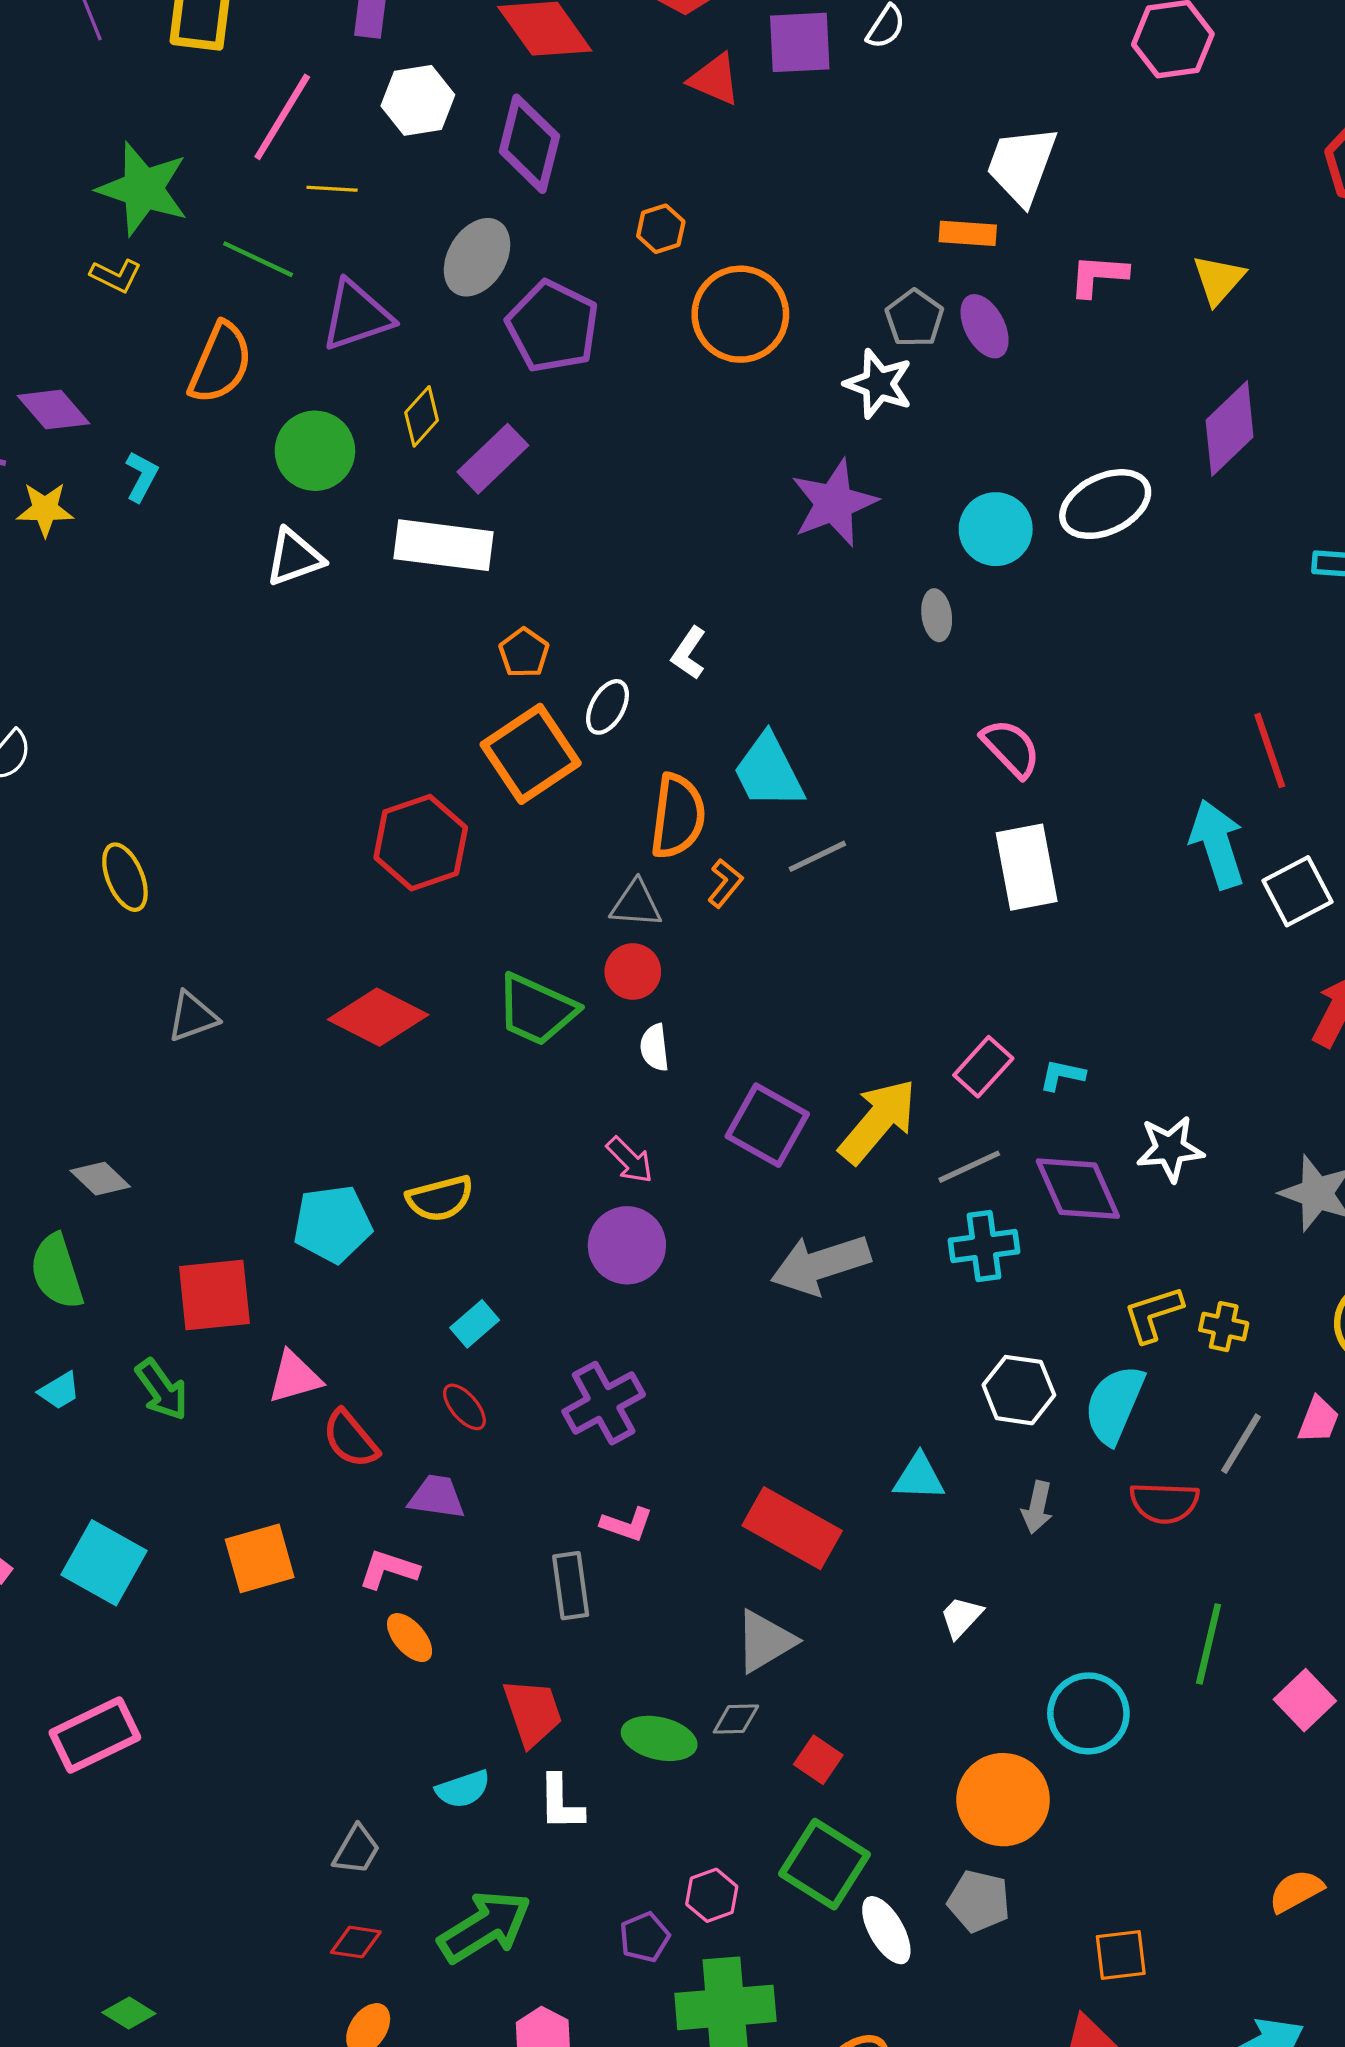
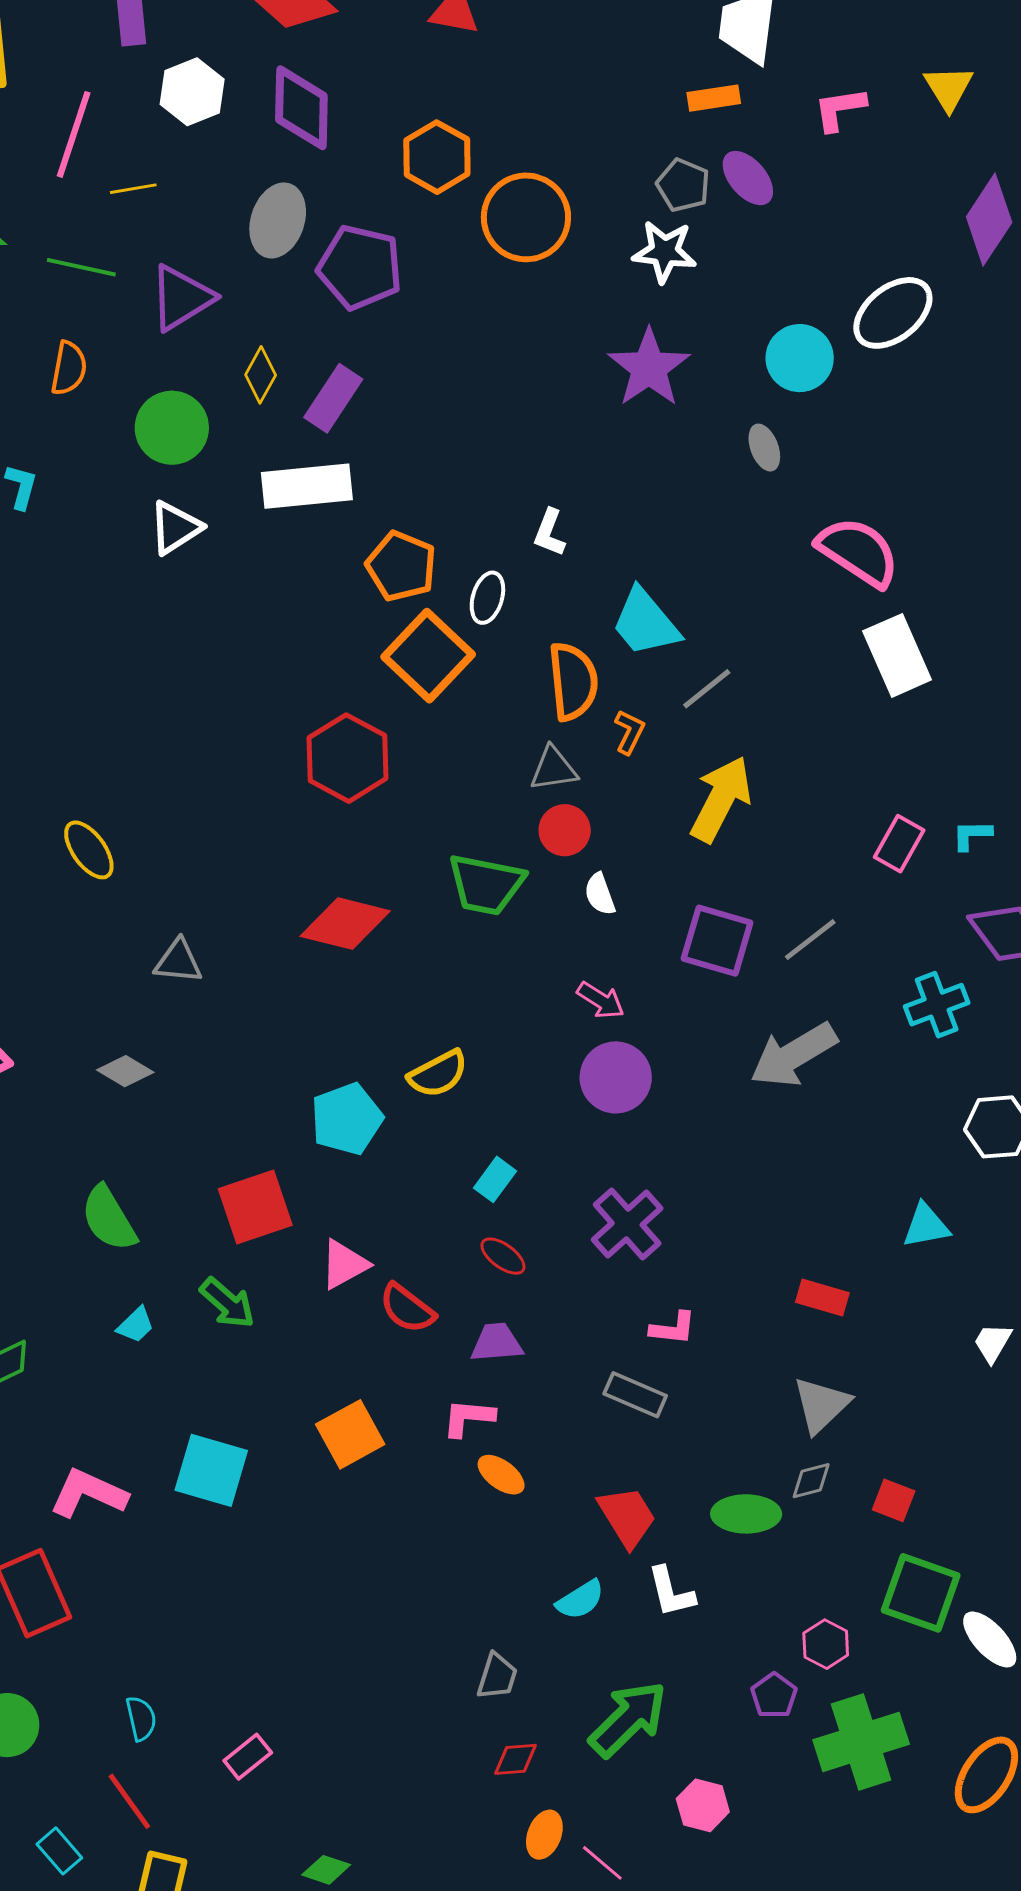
orange hexagon: (661, 229) -> (437, 157), size x1.6
orange semicircle: (220, 363) -> (69, 368), size x0.7
orange pentagon: (524, 653) -> (401, 566), size x1.5
pink semicircle: (1011, 748) -> (858, 552), size x1.4
gray triangle: (192, 1017) -> (178, 961), turned 38
yellow arrow: (878, 1121) -> (721, 799), moved
gray line: (969, 1167) -> (810, 940), moved
gray diamond: (100, 1179) -> (125, 1071), moved
red rectangle: (792, 1528) -> (822, 1298), size x0.6
gray rectangle: (571, 1586) -> (635, 1395), turned -46
pink rectangle: (95, 1735) -> (248, 1757), moved, size x0.6

